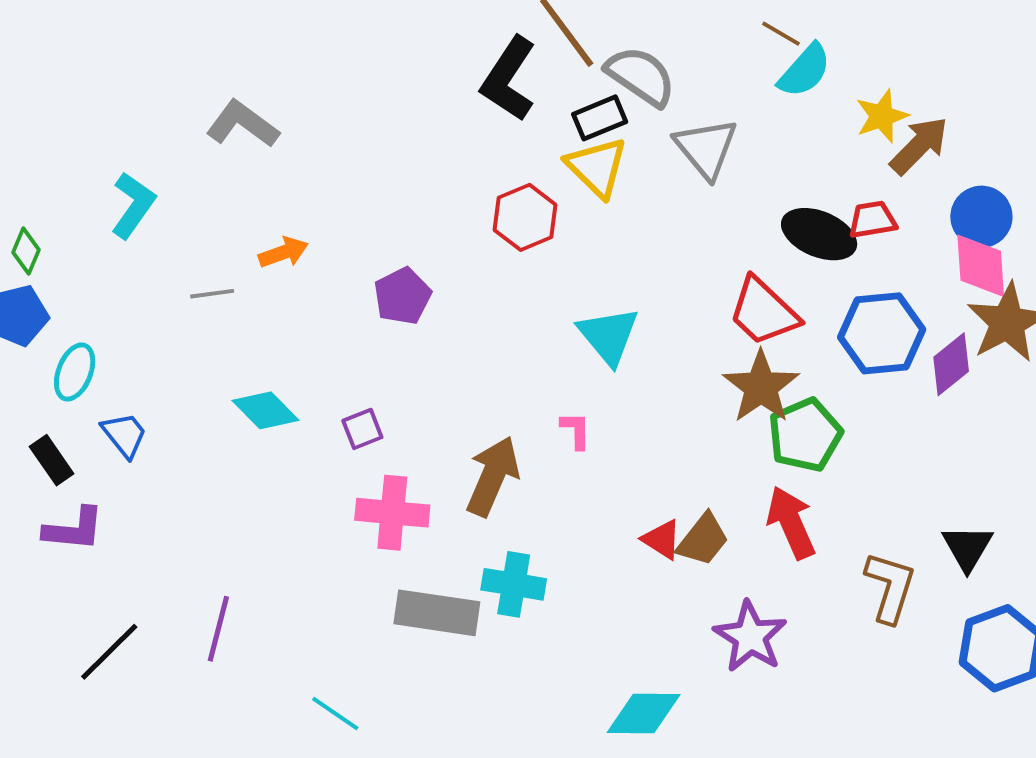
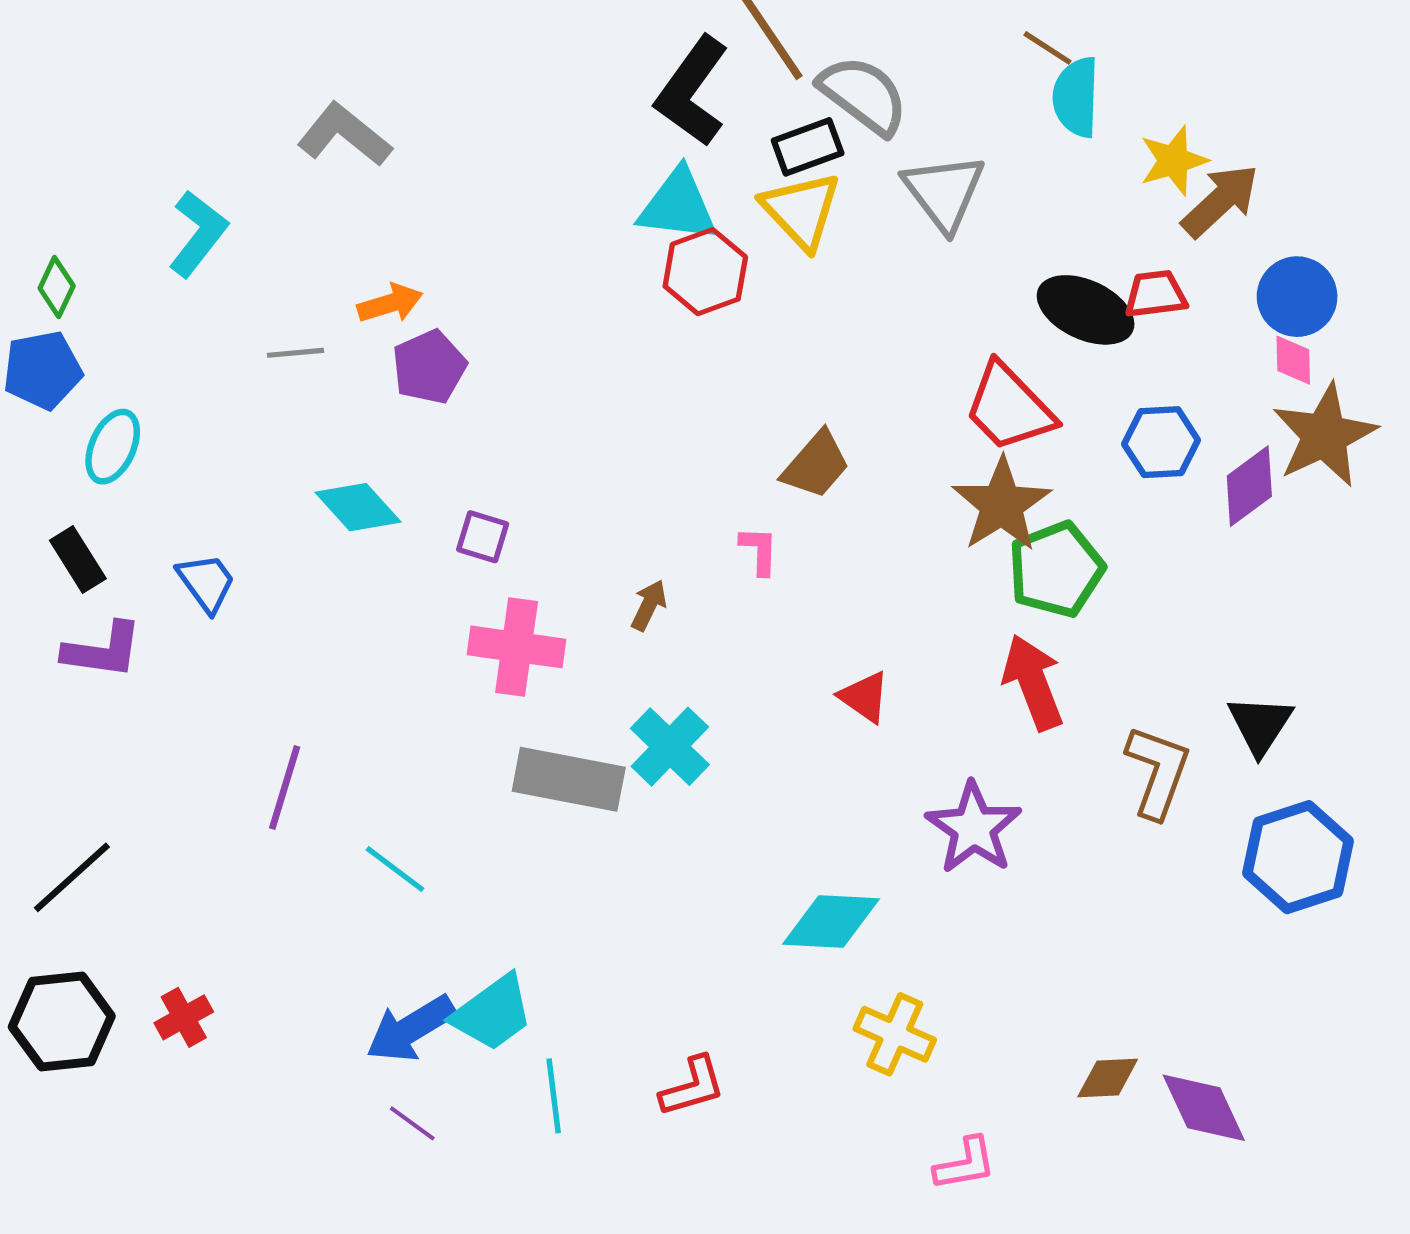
cyan semicircle: (805, 71) -> (1076, 97), turned 138
pink diamond: (981, 266) -> (1293, 360), size x0.6
purple pentagon: (402, 296) -> (429, 367), moved
blue hexagon: (882, 333) -> (1161, 442), size x0.7
cyan triangle: (608, 336) -> (678, 206), moved, turned -46
purple square: (362, 429) -> (483, 537), turned 36
blue trapezoid: (124, 435) -> (206, 583), moved
brown arrow: (493, 476) -> (649, 605), size x0.5
brown trapezoid: (703, 540) -> (816, 465), moved
cyan cross: (514, 584) -> (670, 747), turned 32
black line: (109, 652) -> (72, 877), moved
cyan line: (335, 714) -> (395, 869), moved

